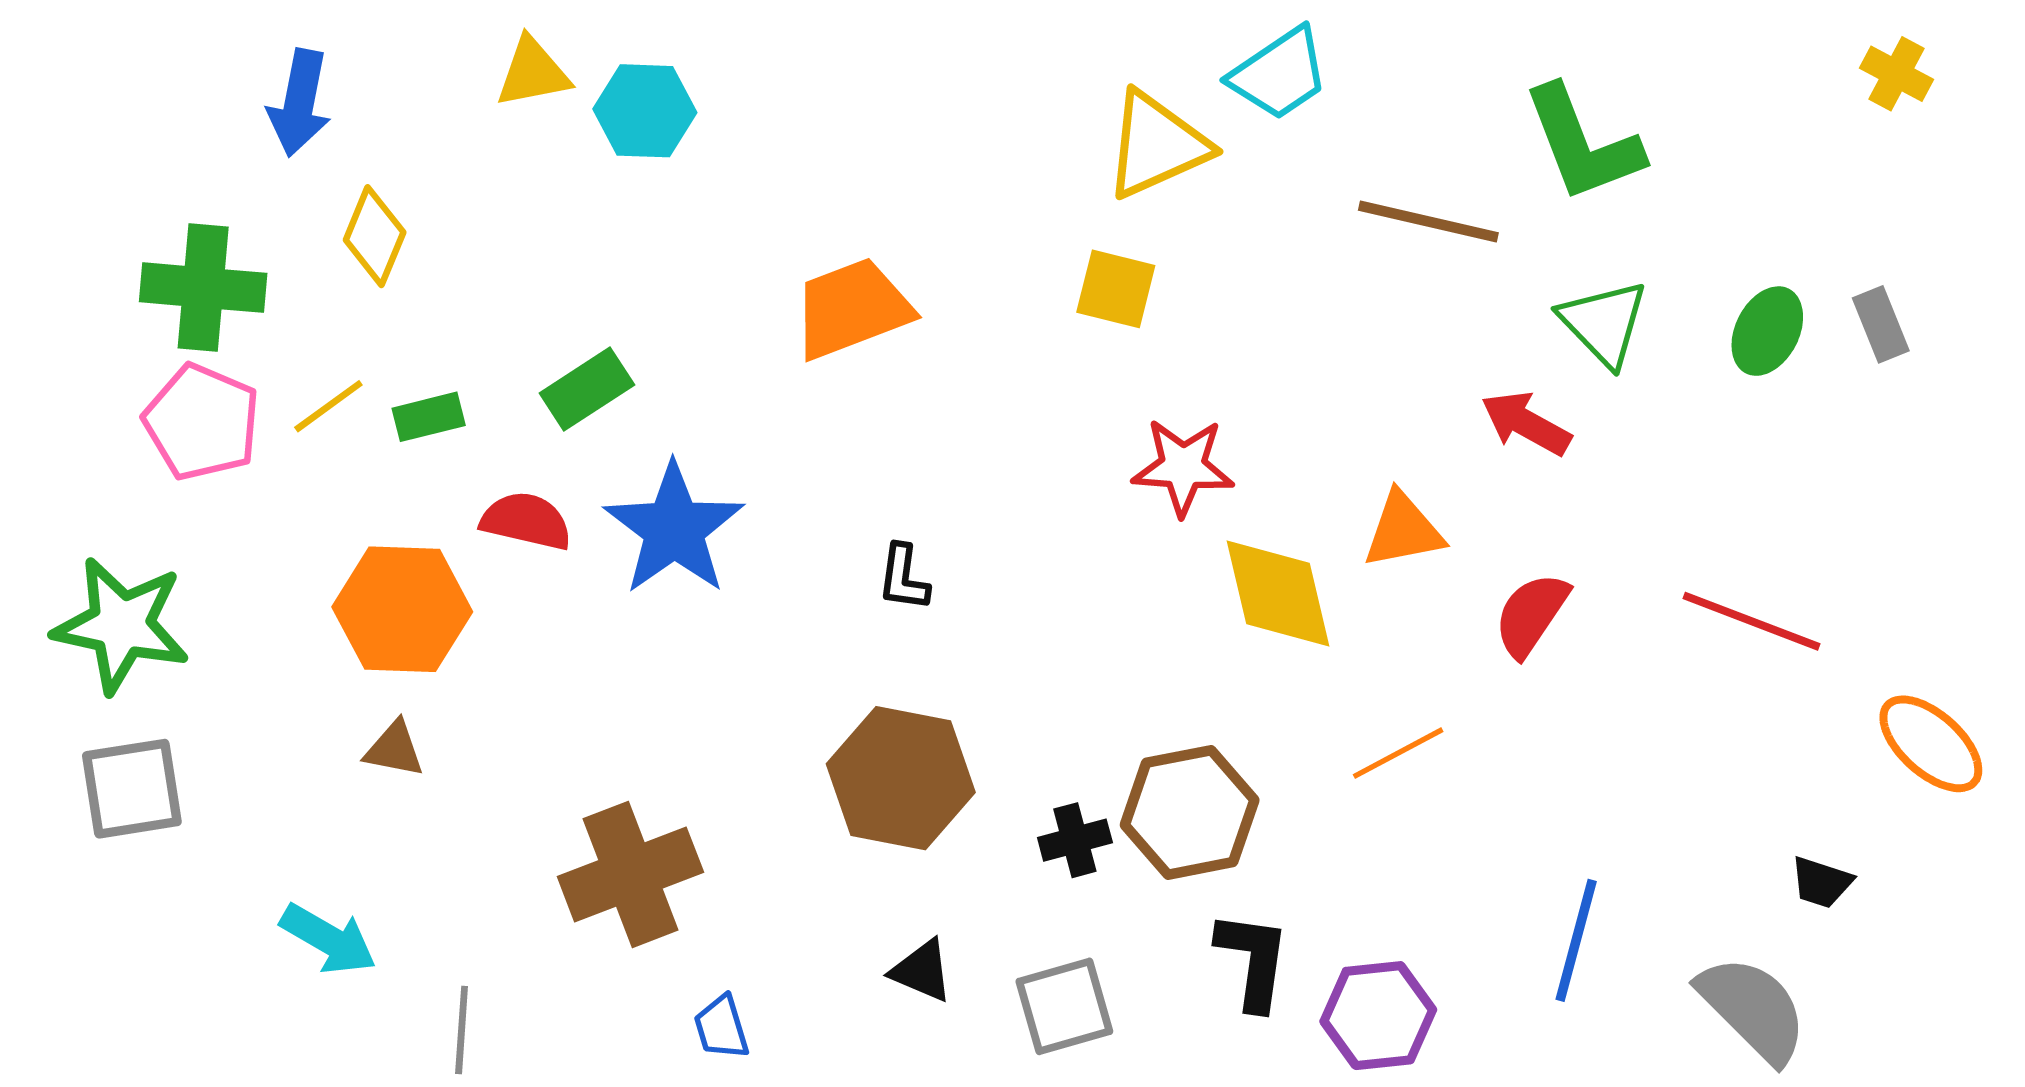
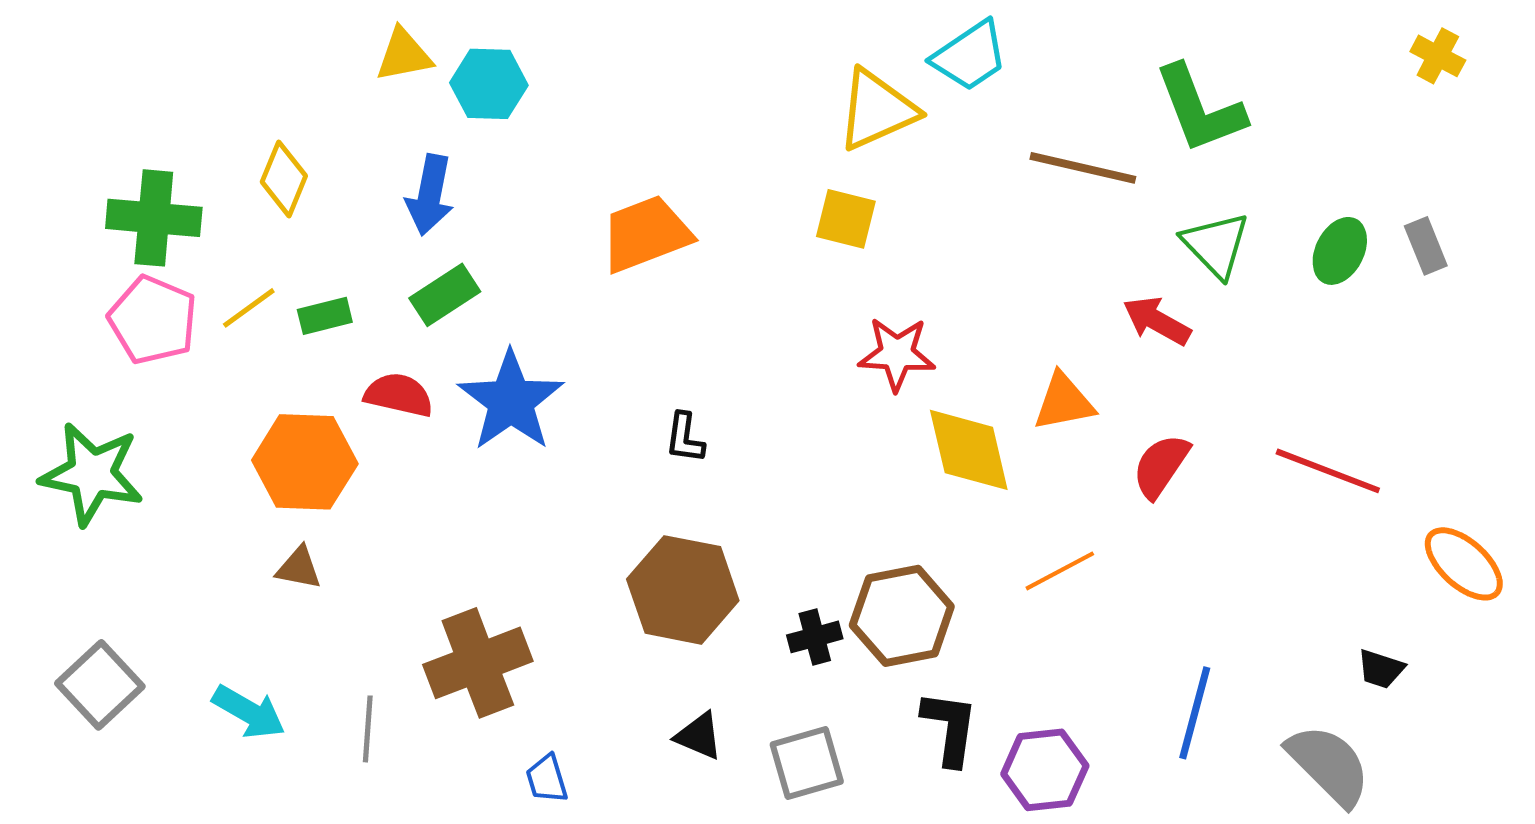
blue arrow: (299, 103) -> (430, 195), moved
gray square: (132, 789) -> (100, 685), moved, turned -34
gray line: (462, 1030) -> (368, 729), moved

